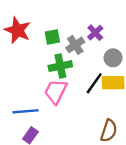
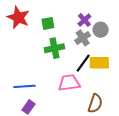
gray cross: (75, 45) -> (83, 38), moved
gray circle: (113, 58) -> (101, 30), moved
pink trapezoid: (56, 92) -> (69, 83), moved, turned 55

